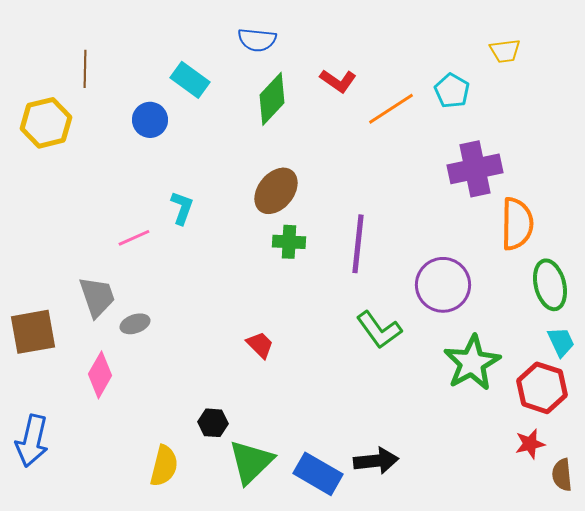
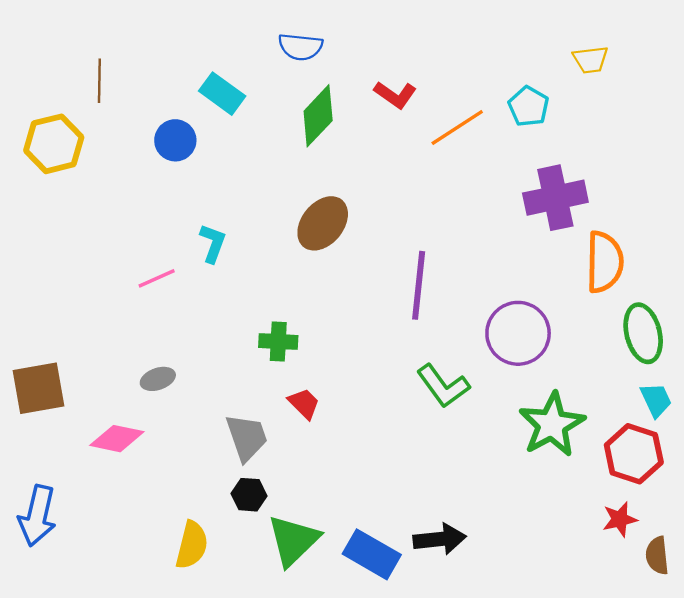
green cross: (289, 242) -> (278, 341), moved
gray trapezoid: (97, 297) -> (247, 437), moved
pink diamond: (100, 375) -> (117, 439), turned 72

